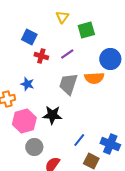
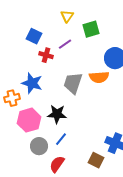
purple line: (67, 54) -> (65, 44), moved
blue star: (27, 84) -> (32, 83), size x1.5
blue line: (79, 140) -> (61, 139), moved

